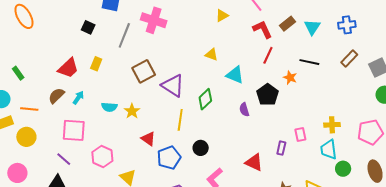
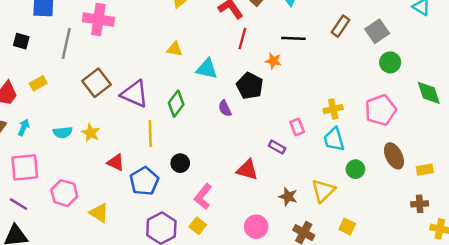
yellow rectangle: (96, 64) -> (38, 83), turned 48
purple rectangle: (281, 148) -> (277, 147), turned -64
green circle: (343, 169) -> (355, 169), moved

